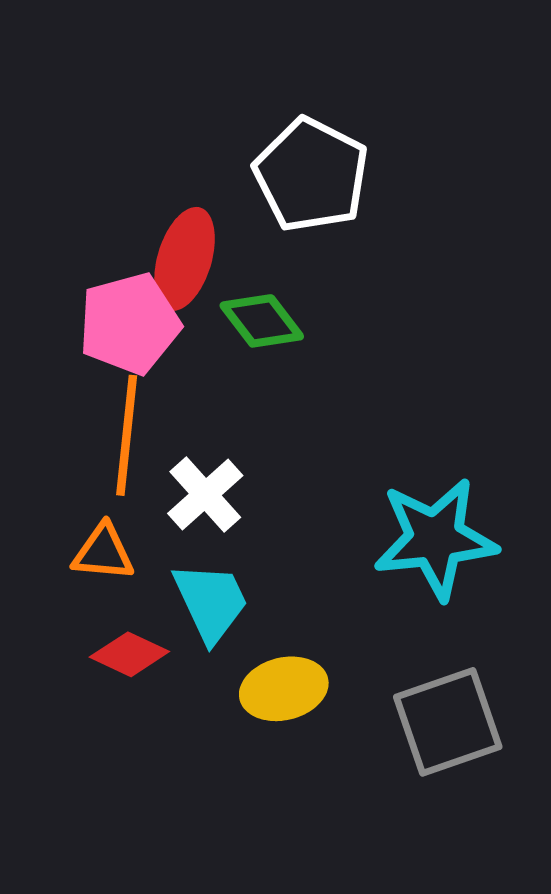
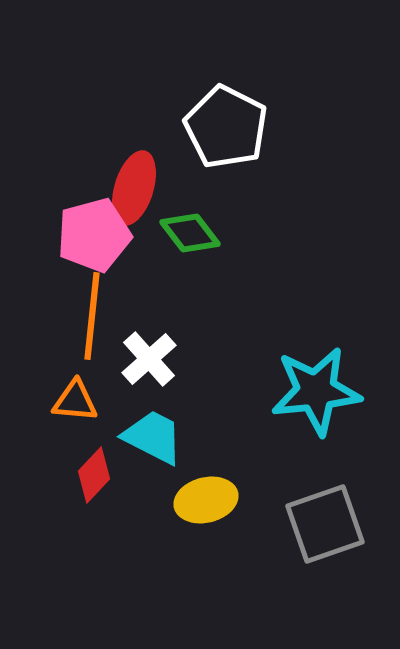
cyan trapezoid: (211, 602) -> (153, 437), turned -38
red diamond: (129, 654) -> (94, 475), turned -72

